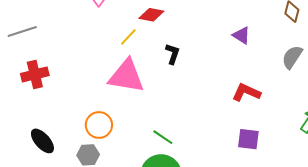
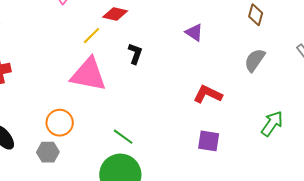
purple triangle: (241, 35) -> (194, 32), moved

